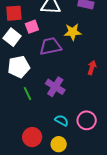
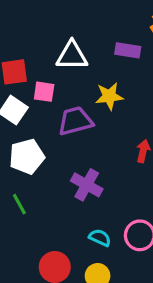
pink square: (32, 27) -> (44, 92), turned 32
green line: (28, 94) -> (19, 204), moved

